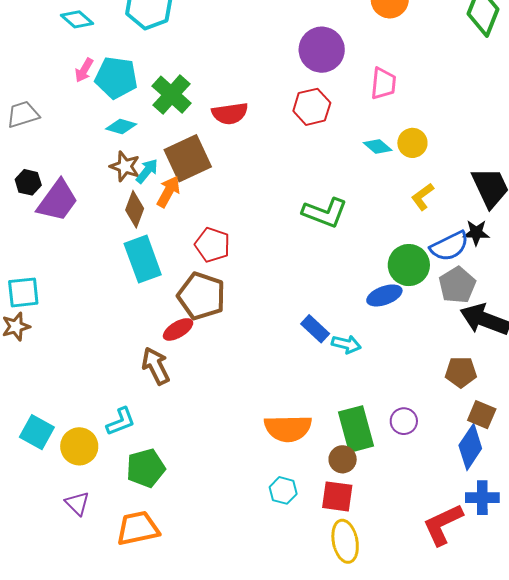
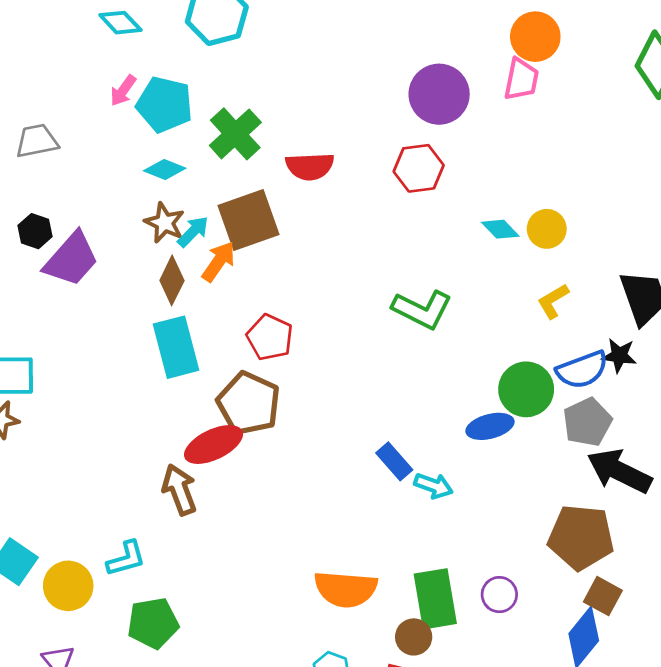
pink trapezoid: (383, 83) -> (521, 79), moved
red ellipse: (178, 329) -> (214, 444), size x1.4
brown pentagon: (461, 372) -> (581, 537), size x1.6

